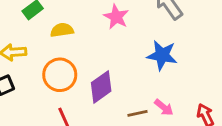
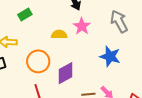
yellow semicircle: (62, 30) -> (59, 35), moved

